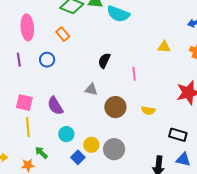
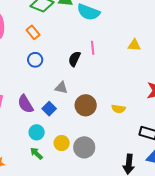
blue circle: (47, 60) -> (35, 60), moved
pink line: (134, 74) -> (93, 48), moved
green arrow: (41, 153) -> (36, 153), moved
blue square: (78, 157) -> (49, 109), moved

